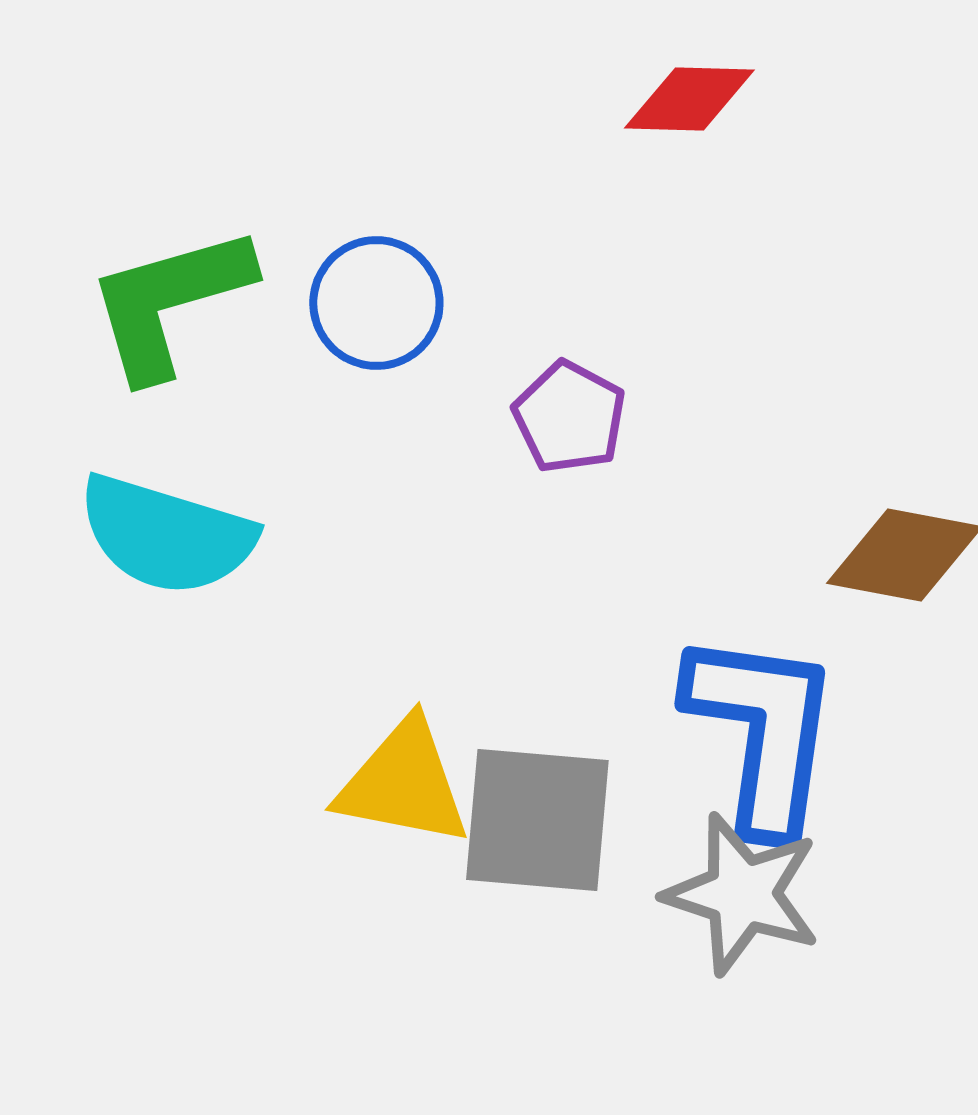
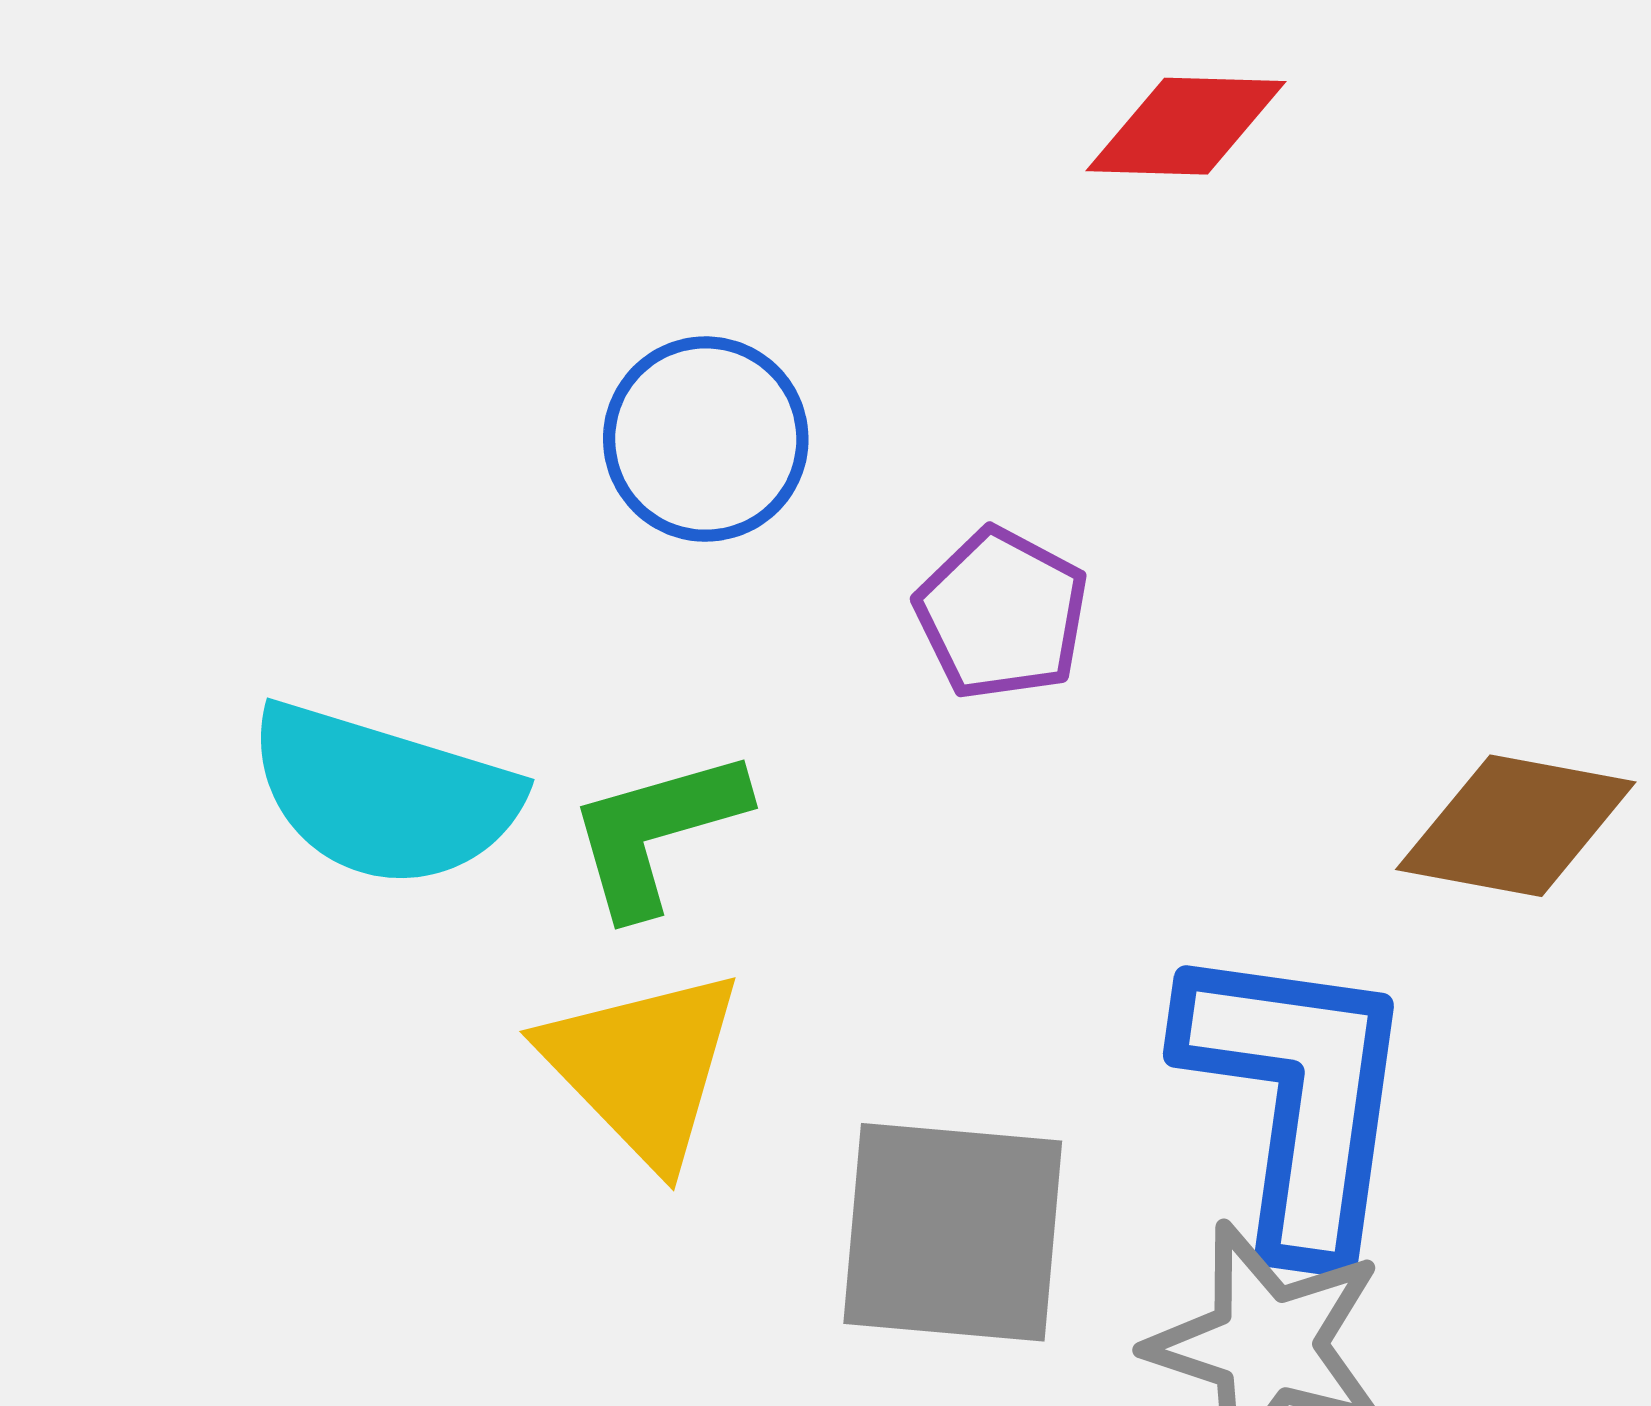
green L-shape: (169, 302) -> (657, 832), moved, size x0.7
yellow triangle: (403, 783) -> (643, 1067), moved, turned 35

